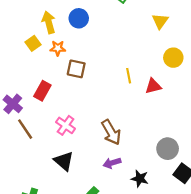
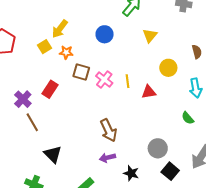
blue circle: (79, 18) -> (105, 34), moved
yellow triangle: (160, 21) -> (150, 36), moved
yellow arrow: (49, 22) -> (60, 29), turned -132
pink cross: (66, 125) -> (104, 80), moved
black triangle: (64, 161) -> (53, 154), moved

